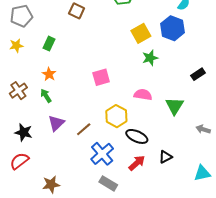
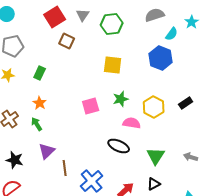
yellow square: (141, 33) -> (113, 65), moved, turned 36
green star: (150, 58) -> (121, 99), moved
green triangle: (175, 106) -> (156, 156), moved
yellow hexagon: (116, 116) -> (154, 107), moved
brown line: (84, 129) -> (65, 168), moved, turned -56
black ellipse: (137, 136) -> (119, 146), moved

